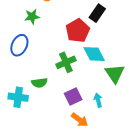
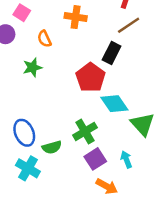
blue ellipse: (19, 45) -> (24, 133), moved, turned -40
green cross: (66, 62) -> (85, 131), moved
cyan cross: (18, 97) -> (28, 168), turned 30

